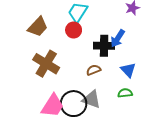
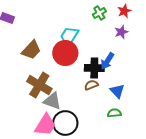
red circle: (74, 30) -> (65, 53), size x1.6
brown semicircle: (94, 70) -> (91, 85), moved
gray triangle: (91, 99) -> (52, 101), moved

